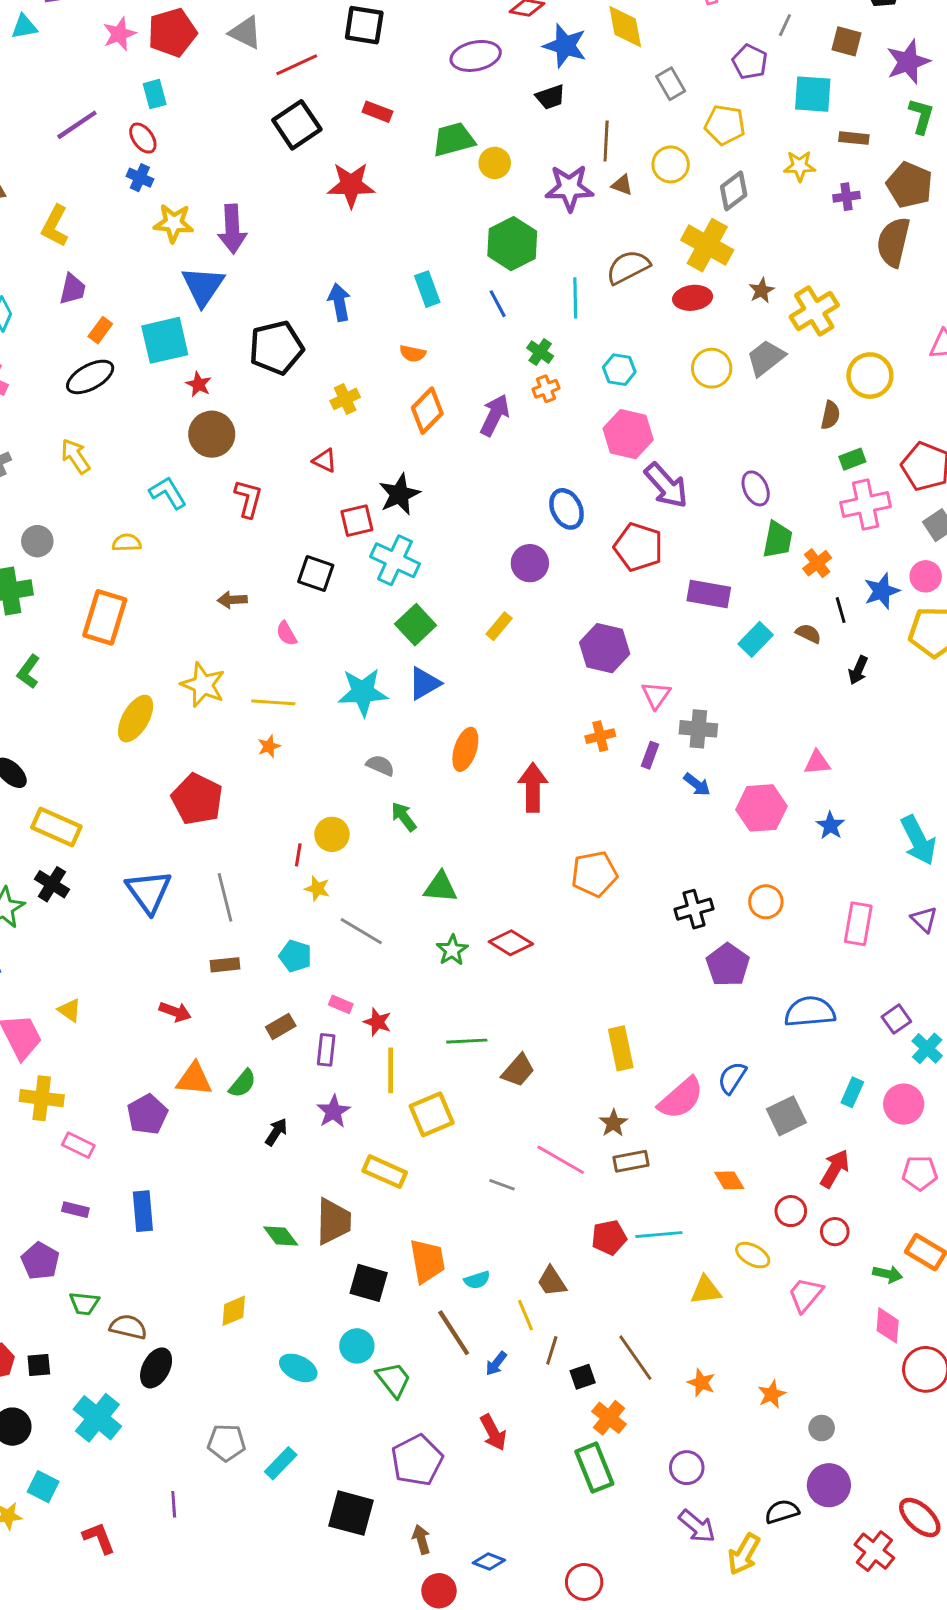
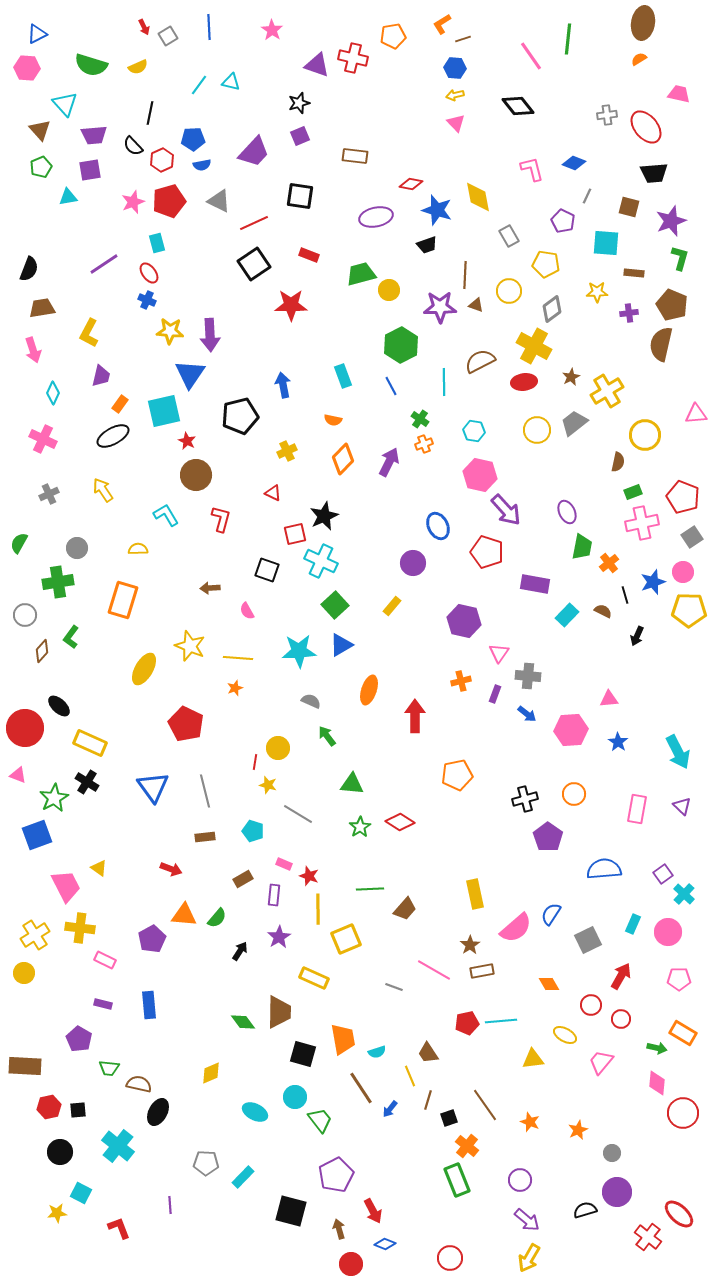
red arrow: (493, 1432) -> (373, 1211), moved
yellow arrow: (744, 1554) -> (529, 1258), moved

